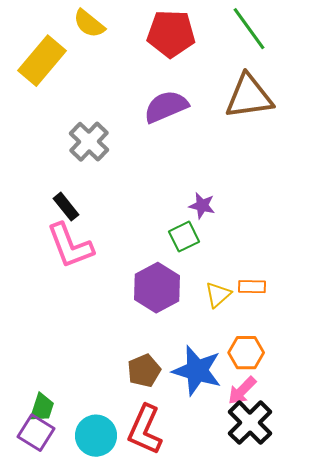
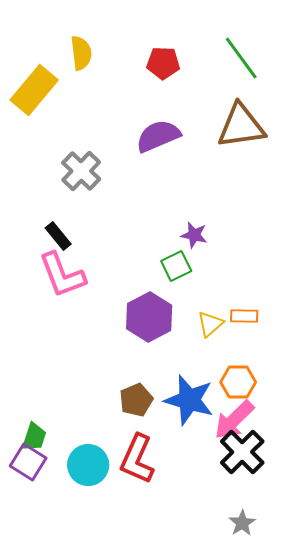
yellow semicircle: (89, 24) -> (81, 53), turned -136
red pentagon: (171, 34) -> (163, 63), size x0.7
pink arrow: (242, 391) -> (234, 420), size x1.4

